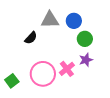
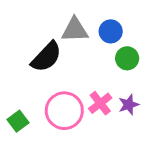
black semicircle: (31, 38) -> (46, 57), size x1.6
purple star: (86, 60) -> (129, 105), moved

